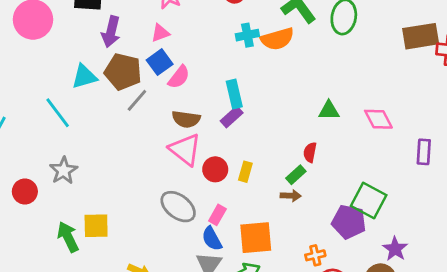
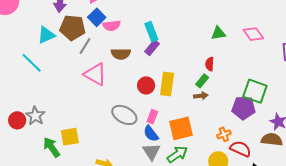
pink semicircle: (179, 77) -> (112, 26), turned 54
pink triangle: (185, 150) -> (95, 74), moved
gray star: (63, 171) -> (35, 116), moved
yellow rectangle: (245, 172) -> (167, 84), size x1.6

